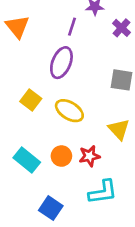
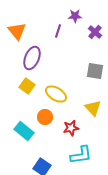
purple ellipse: (61, 63) -> (32, 58), moved
orange circle: (61, 156) -> (45, 117), moved

